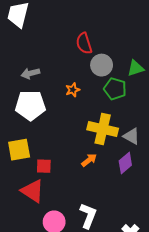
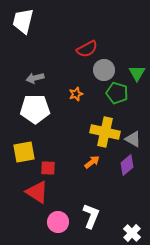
red semicircle: (84, 43) -> (87, 49), turned -100
green triangle: (136, 68) -> (137, 73), turned -42

